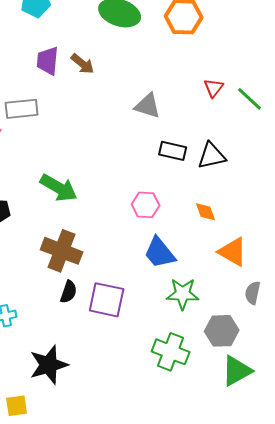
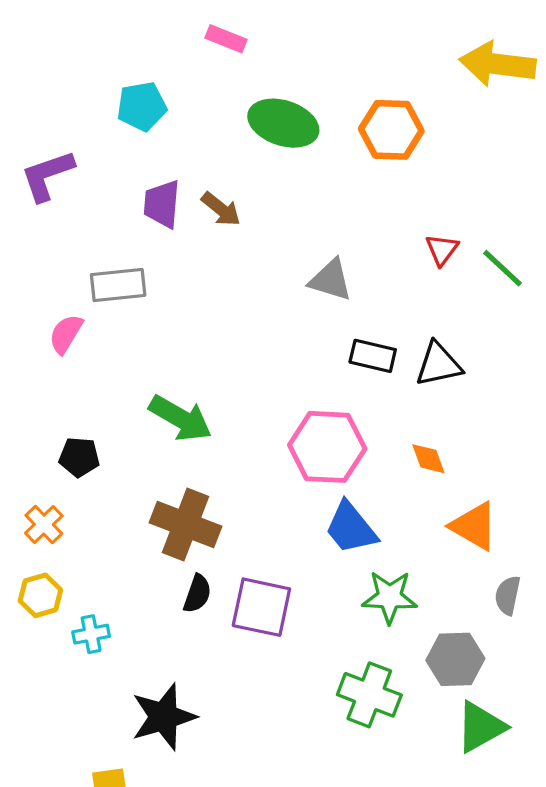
pink hexagon: (146, 205) -> (327, 447), size x1.6

